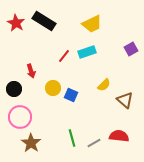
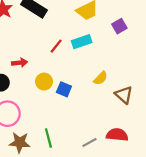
purple square: (131, 49) -> (119, 26), moved
red arrow: (31, 71) -> (20, 63), turned -80
green line: (72, 138) -> (48, 138), moved
brown star: (31, 143) -> (20, 142), turned -30

